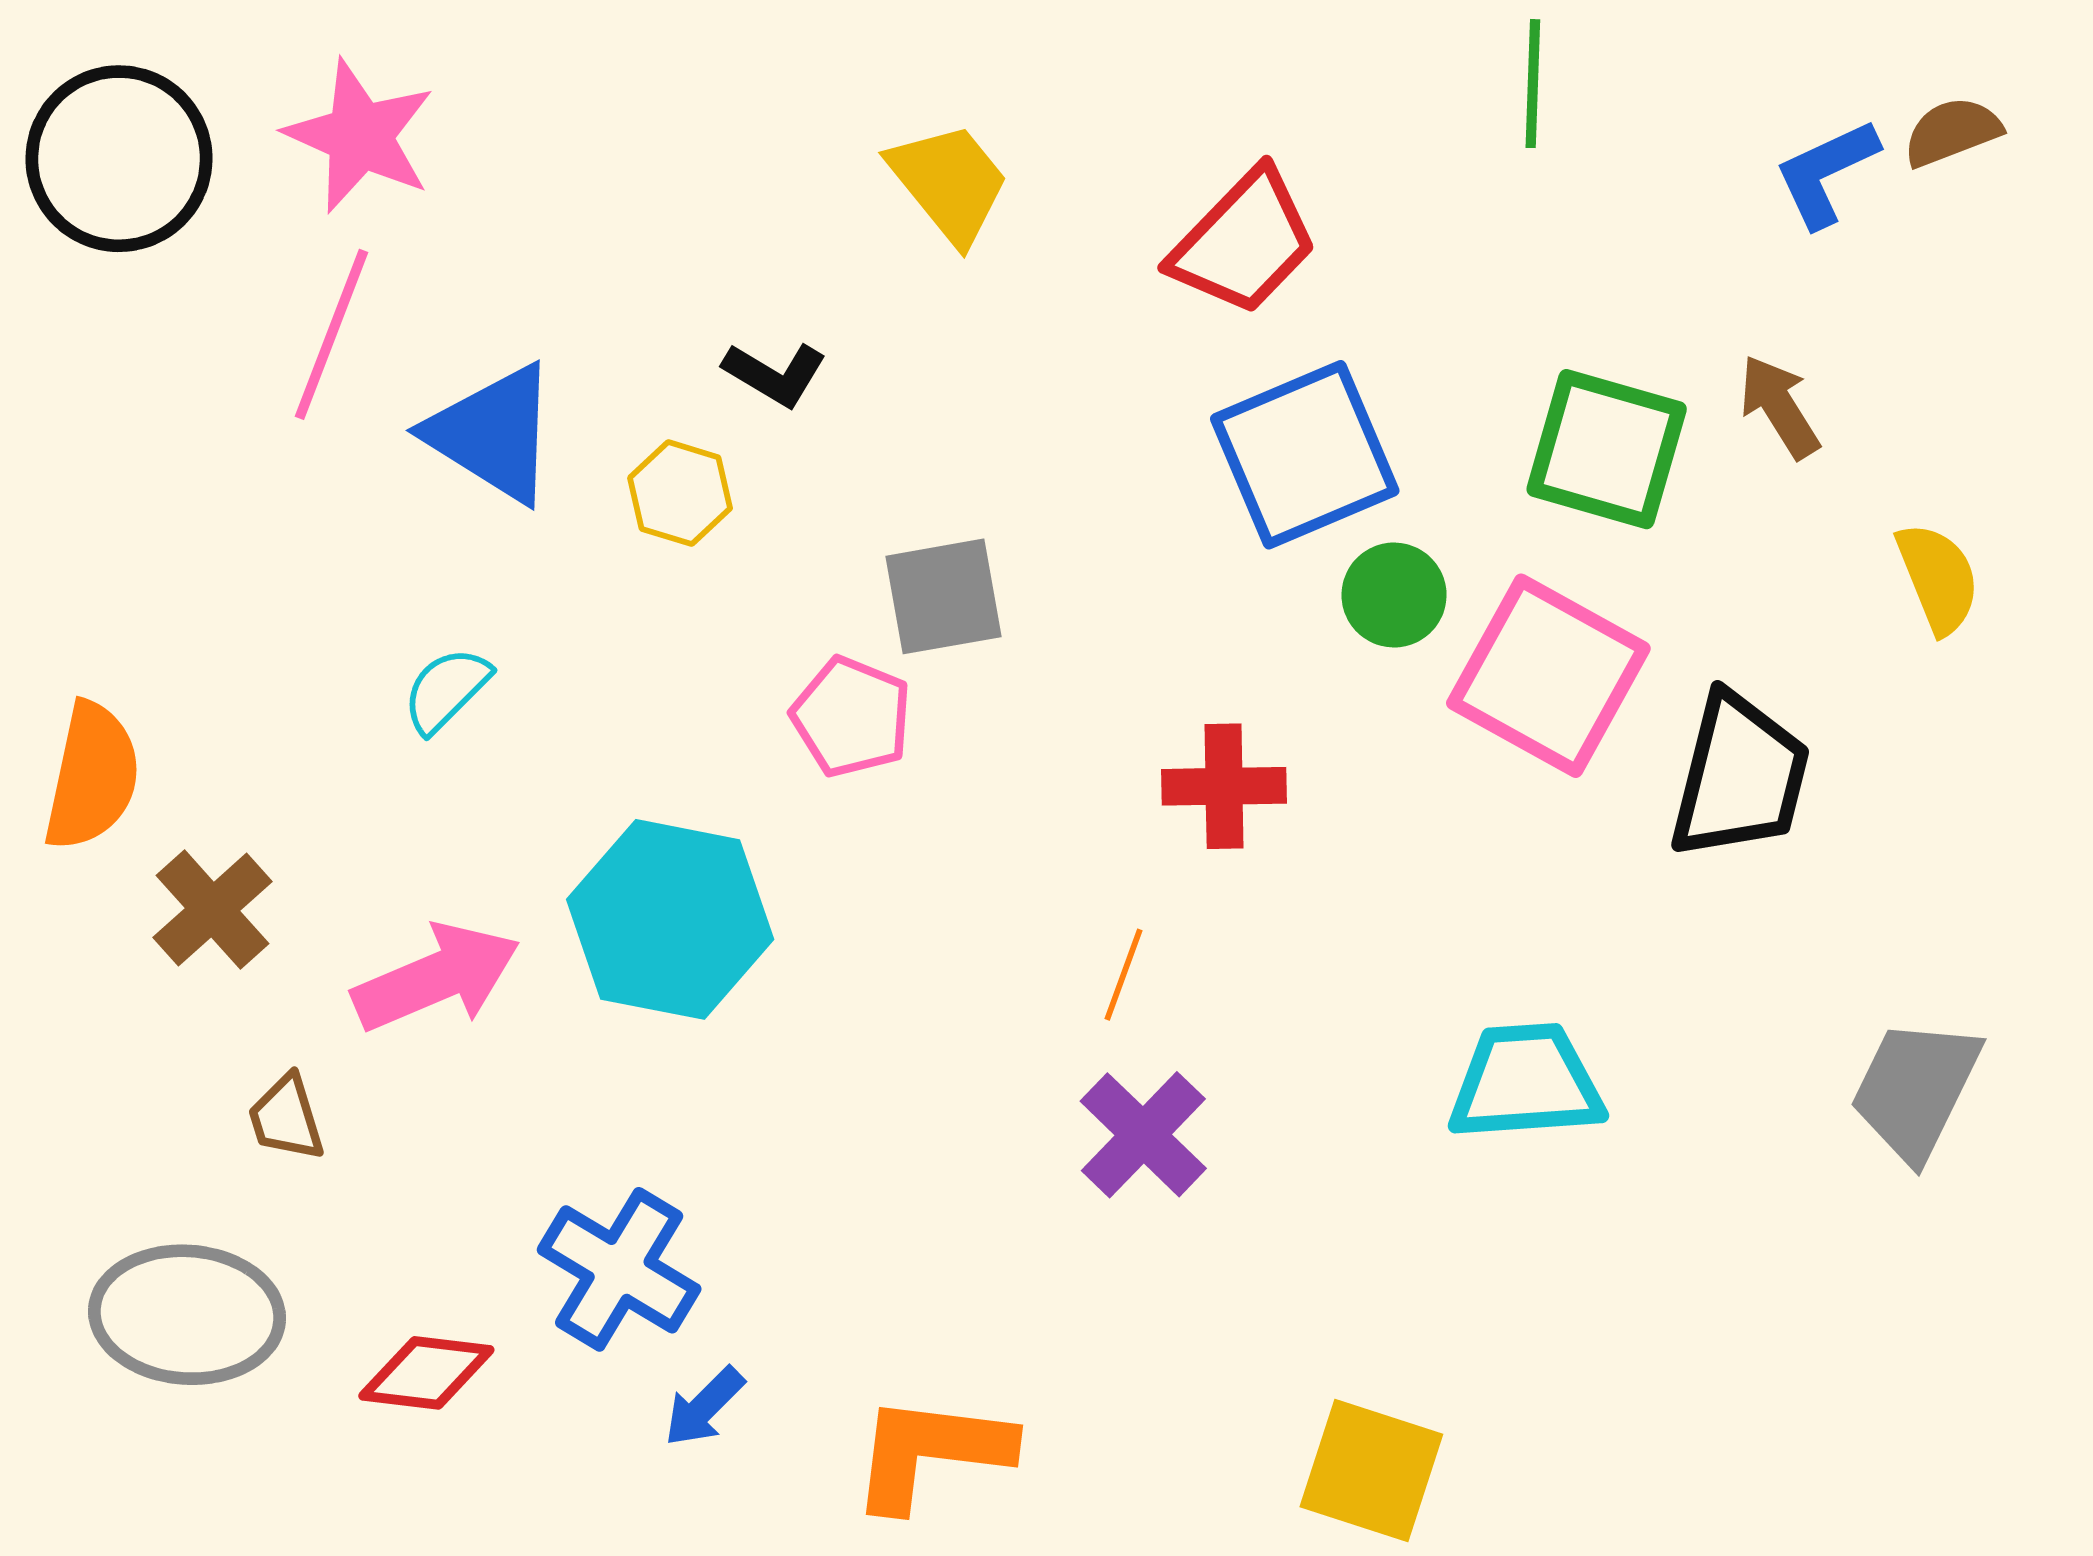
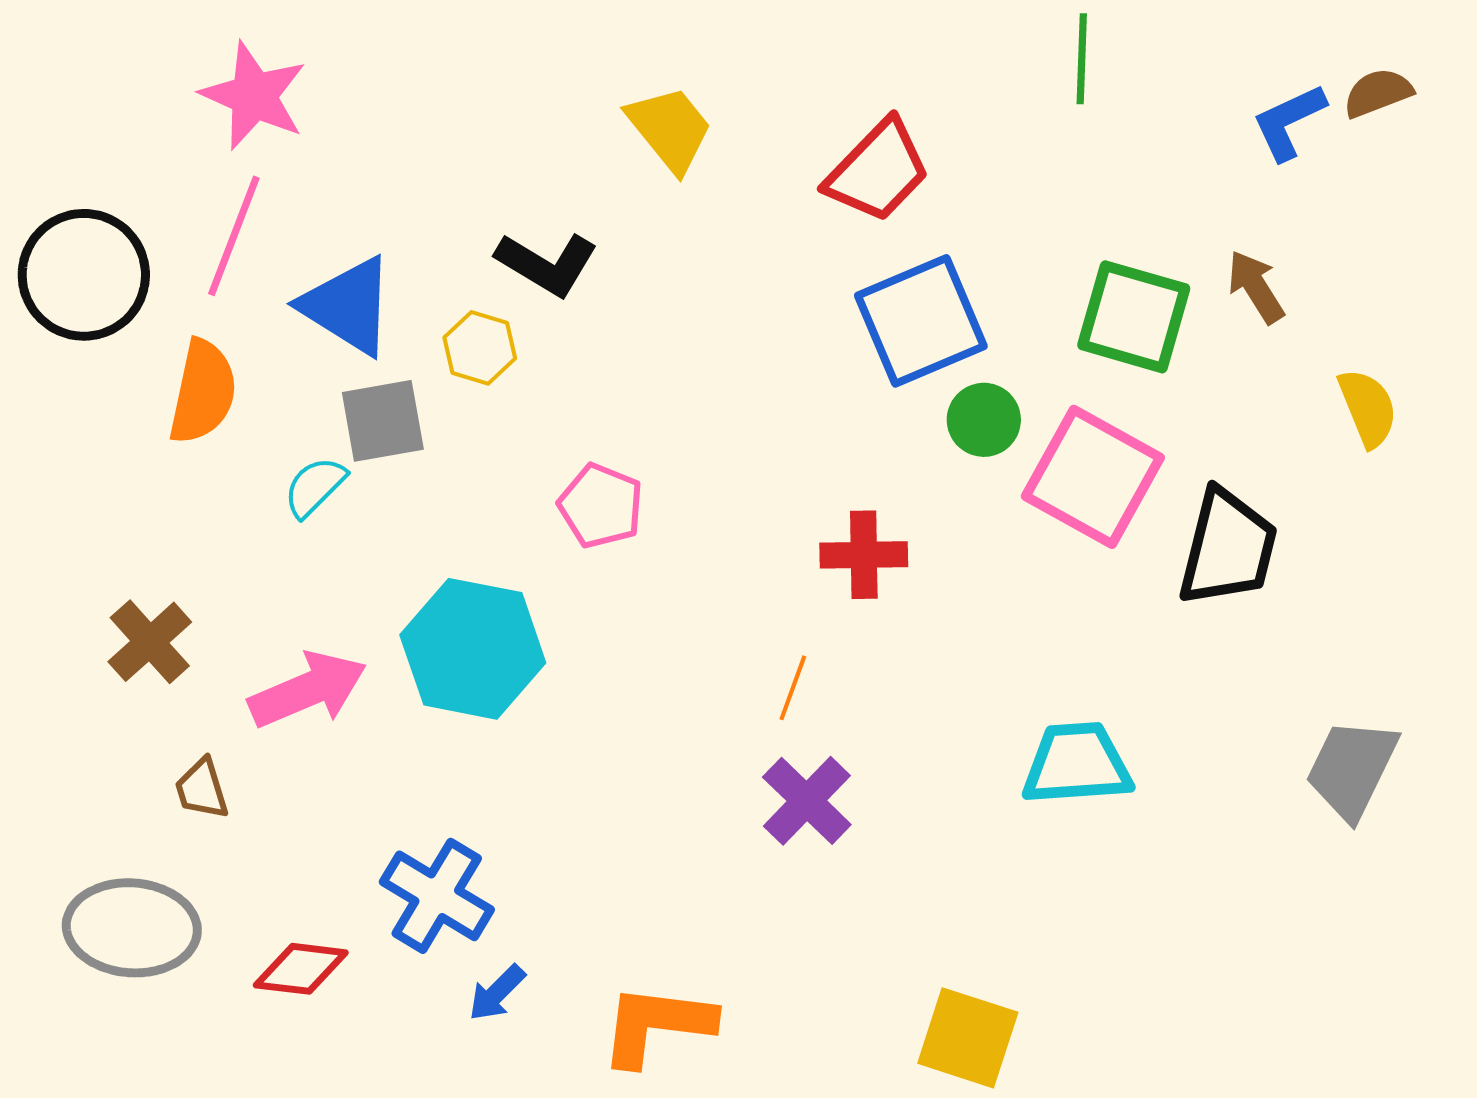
black circle: (119, 159) -> (84, 275), moved
black L-shape: (775, 374) -> (547, 264), size x1.4
gray square: (944, 596) -> (383, 421), moved
orange semicircle: (92, 776) -> (203, 392), moved

